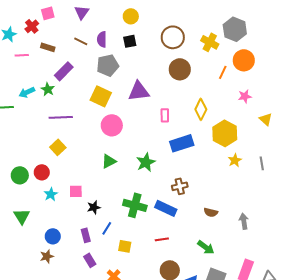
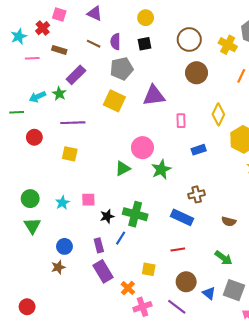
purple triangle: (82, 12) -> (95, 14), turned -42
pink square: (48, 13) -> (59, 15), turned 32
pink circle: (112, 125) -> (142, 148), moved
blue rectangle: (182, 143) -> (199, 150), size x0.6
yellow square: (58, 147) -> (70, 154), turned -35
red circle: (42, 172) -> (34, 137), moved
green circle: (20, 175) -> (30, 199), moved
green cross: (135, 205) -> (135, 214), moved
yellow square: (125, 246) -> (149, 269), moved
purple rectangle: (90, 260) -> (103, 271), size x1.5

